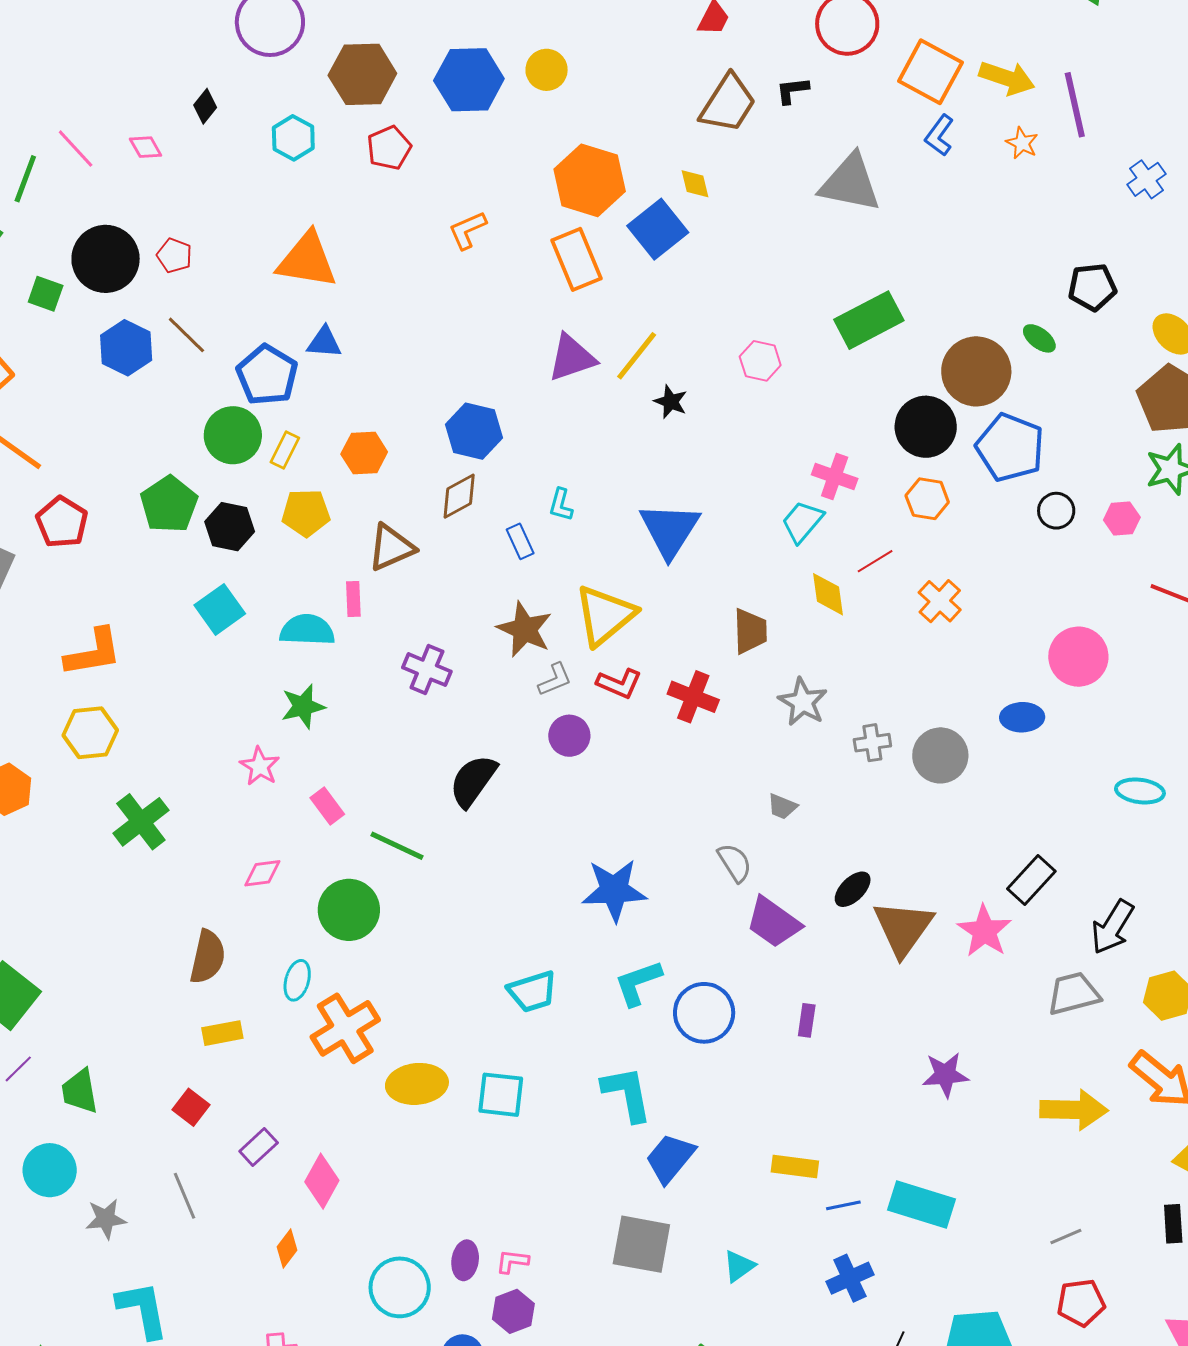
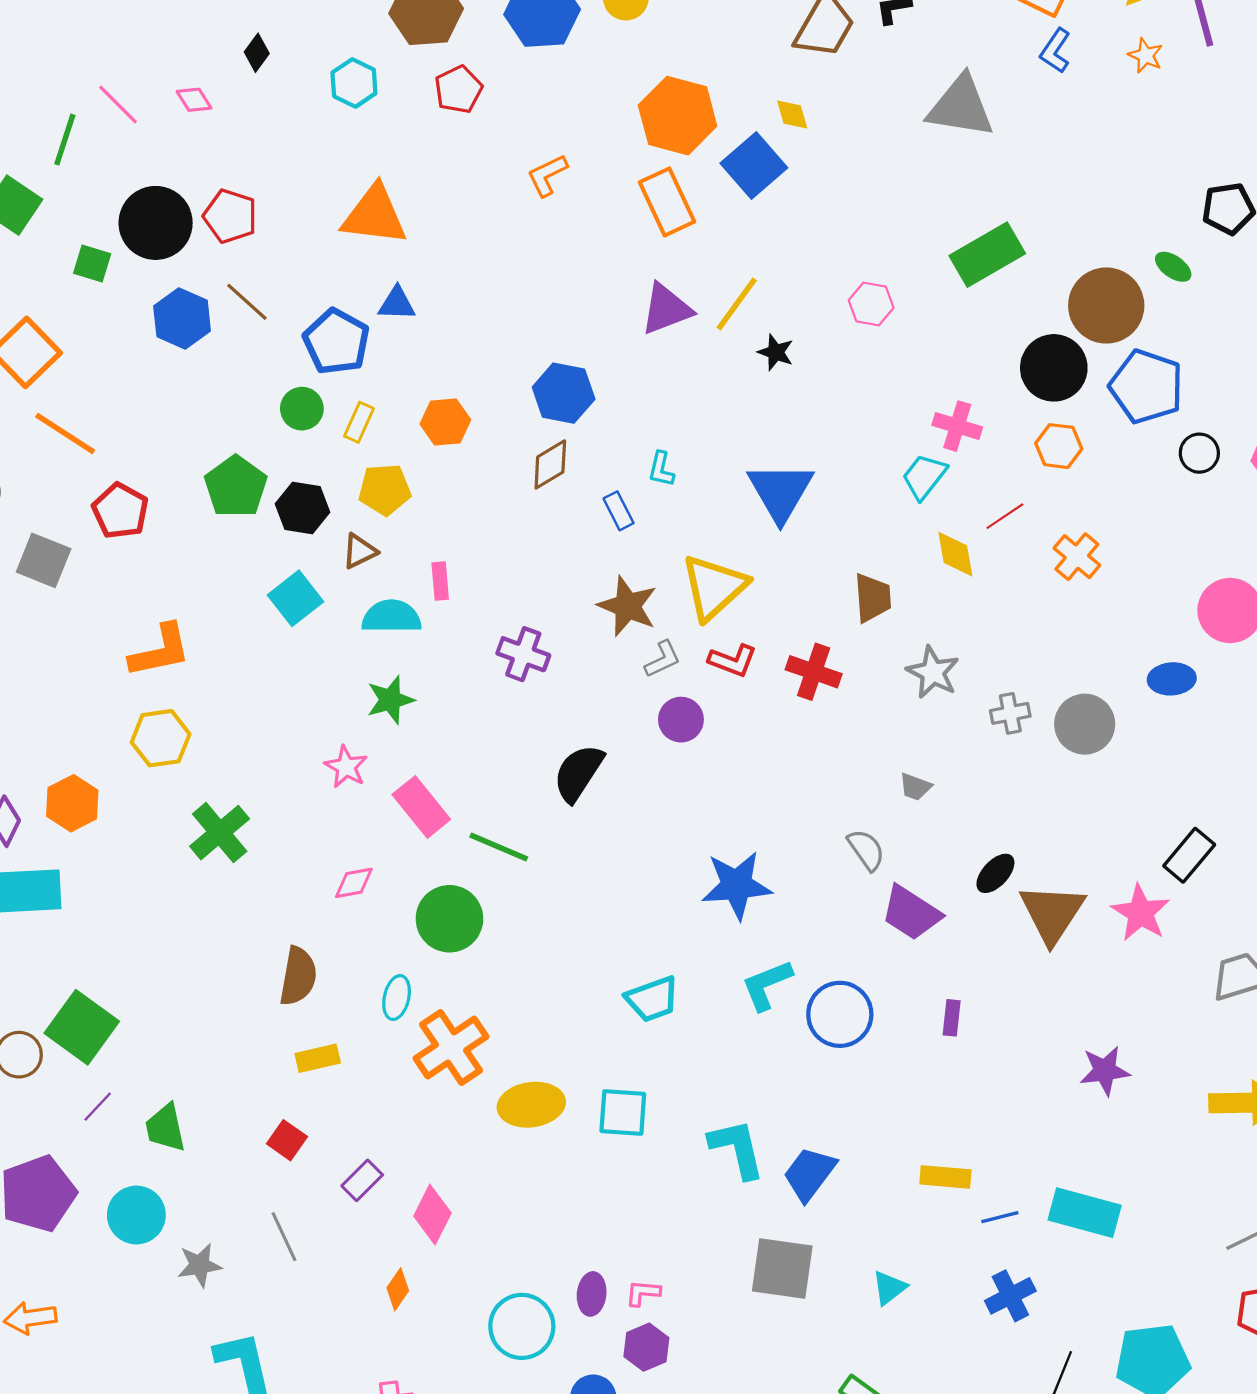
red pentagon: (174, 256) -> (230, 216), size x1.4
green circle: (233, 435) -> (302, 409), size x0.7
brown triangle: (391, 548) -> (359, 551), moved, size x0.7
pink rectangle: (327, 806) -> (421, 807), size x1.5
cyan L-shape: (627, 1094) -> (737, 1149), moved

